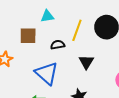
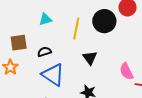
brown square: (28, 36) -> (19, 43), moved
black semicircle: (58, 45) -> (44, 52), moved

